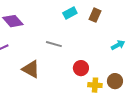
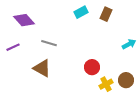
gray line: (54, 44) -> (49, 43), moved
yellow cross: (95, 85) -> (106, 84), turned -32

